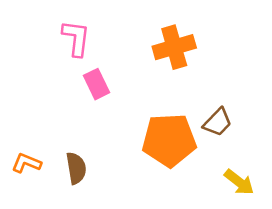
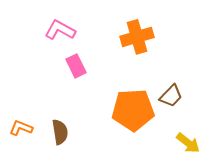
pink L-shape: (76, 38) -> (60, 30), turned -68

